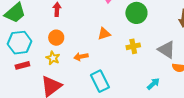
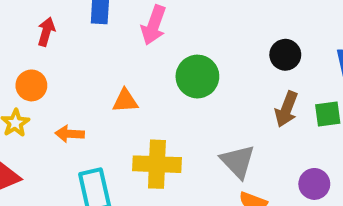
yellow cross: (133, 46) -> (157, 164), moved, size x1.6

